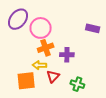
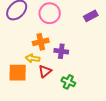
pink circle: (41, 28) -> (50, 13), moved
purple rectangle: (93, 28) -> (91, 16), moved, turned -48

